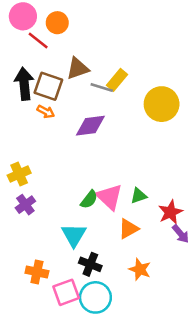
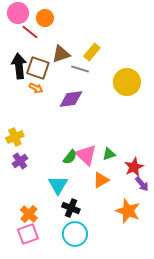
yellow rectangle: (117, 80) -> (92, 52), moved
orange star: (140, 269) -> (128, 211), moved, size x1.4
orange cross: (37, 272) -> (29, 214), turned 30
pink square: (66, 292) -> (28, 234), moved

